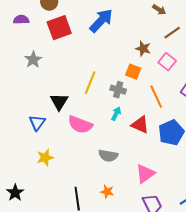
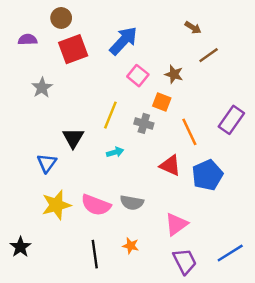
pink square: (167, 62) -> (138, 76), moved
cyan arrow: (116, 114) -> (115, 152), moved, turned 48
pink semicircle: (80, 125) -> (96, 205), moved
yellow star: (45, 158) -> (56, 205), size x1.4

